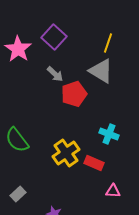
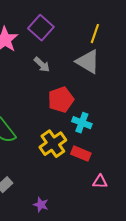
red pentagon: (74, 94) -> (61, 100), moved
cyan cross: (109, 134) -> (82, 123), moved

